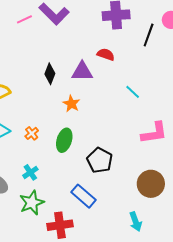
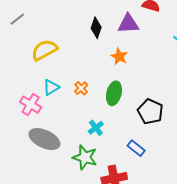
cyan cross: (30, 172) -> (96, 128), moved
blue rectangle: (84, 196) -> (136, 148), size x0.7
green star: (32, 203) -> (85, 157), turned -30

